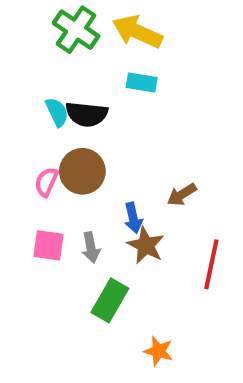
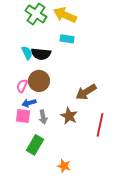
brown arrow: (182, 195) -> (86, 92), size x1.5
blue arrow: (133, 218) -> (29, 103), moved, turned 88
green rectangle: (110, 300) -> (35, 145), moved
orange star: (159, 351) -> (64, 166), moved

